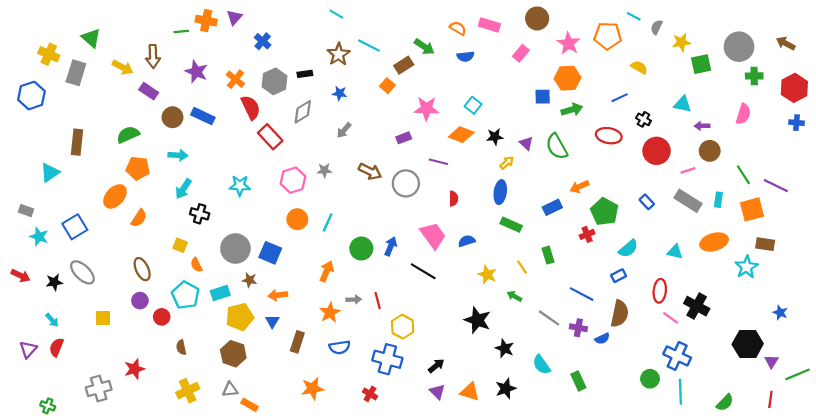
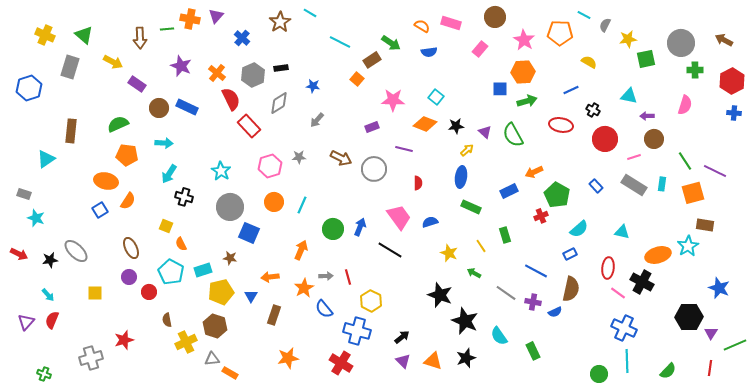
yellow cross: (49, 54) -> (45, 35), moved
brown star: (339, 54) -> (280, 22), moved
brown arrow: (153, 56) -> (140, 38), moved
cyan star: (240, 186) -> (221, 171), turned 30
orange ellipse: (115, 196) -> (106, 181), turned 60
blue square: (75, 227) -> (100, 210), moved, size x0.7
orange ellipse: (714, 242) -> (658, 255), moved
gray circle: (235, 249) -> (230, 207), moved
orange arrow: (278, 295) -> (270, 277), moved
blue star: (780, 313) -> (719, 288), size x1.5
blue semicircle: (340, 347) -> (324, 309), moved, turned 60
black star: (505, 348) -> (465, 321), size x1.5
green circle: (650, 379) -> (599, 374), moved
yellow cross: (188, 391) -> (186, 342), moved
red cross: (370, 394) -> (341, 363), size x1.6

